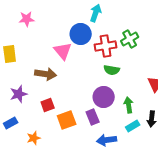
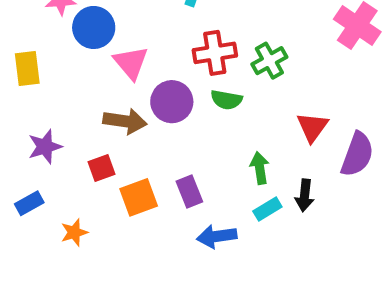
blue circle: (81, 34) -> (94, 27), moved
green cross: (130, 39) -> (269, 61), moved
brown arrow: (46, 74) -> (125, 121), moved
purple circle: (104, 97) -> (172, 102), moved

